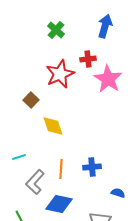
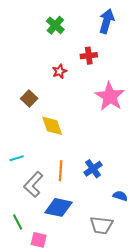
red star: (60, 74) -> (59, 71), size x0.5
pink star: (108, 79) -> (110, 96), moved
blue cross: (92, 167) -> (93, 169), turned -30

